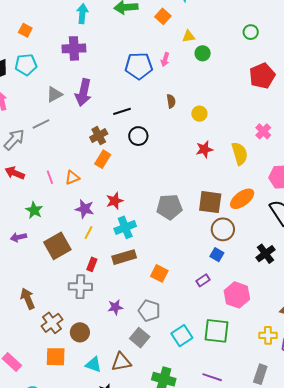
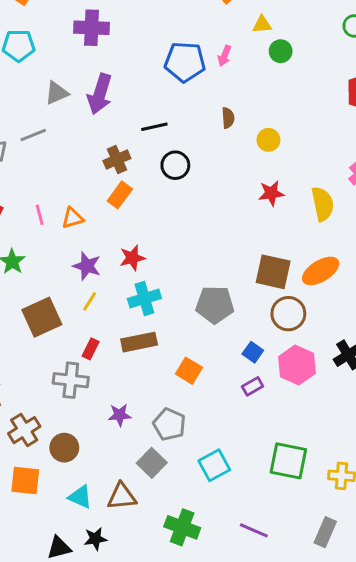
gray pentagon: (169, 207) -> (215, 305), moved
blue square: (217, 255) -> (253, 352), moved
pink hexagon: (237, 295) -> (297, 365), moved
green square: (217, 331) -> (288, 461), moved

